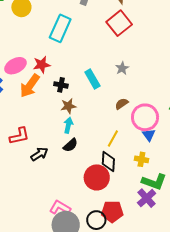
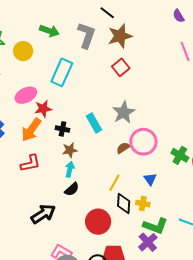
red square: (119, 23) -> (121, 67), size x0.7
pink ellipse: (15, 66) -> (26, 95), moved
gray star: (122, 68) -> (124, 112), size x1.6
pink circle: (145, 117) -> (143, 142), moved
red L-shape: (19, 136) -> (30, 163), moved
black arrow: (39, 154) -> (43, 214), moved, size x1.4
black diamond: (108, 161) -> (124, 203), moved

